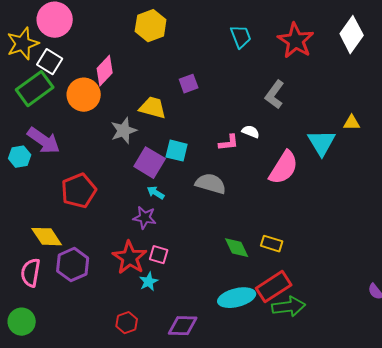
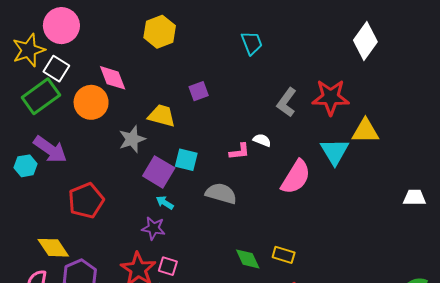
red star: (296, 41) -> (331, 97), moved, turned -30
pink diamond: (105, 71) -> (113, 78), turned -64
yellow triangle: (352, 123) -> (365, 131), size x1.6

